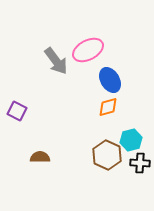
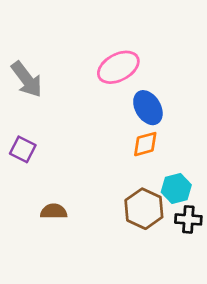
gray arrow: (56, 61) -> (27, 79), moved

